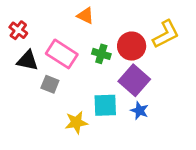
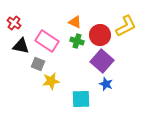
orange triangle: (85, 16) -> (75, 22), moved
cyan square: (105, 105) -> (81, 99), moved
yellow star: (76, 122) -> (51, 81), moved

